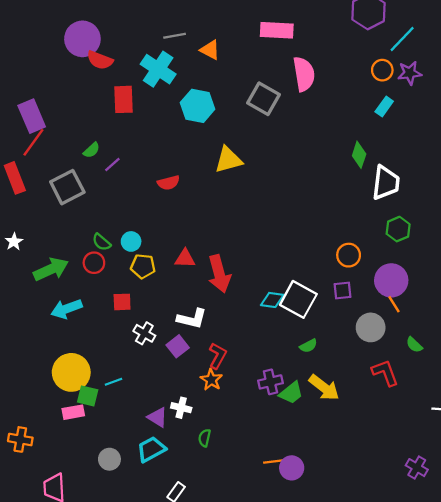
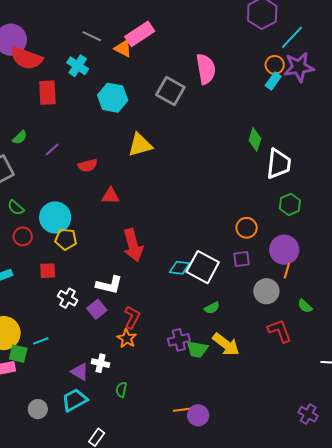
pink rectangle: (277, 30) -> (140, 34), moved, turned -36
gray line: (175, 36) -> (92, 36), turned 36
red semicircle: (100, 60) -> (26, 58), size x1.4
cyan cross: (158, 69) -> (78, 66), size x0.7
purple star: (410, 73) -> (299, 67), size x1.4
cyan rectangle: (384, 106) -> (273, 81), moved
purple line: (112, 165) -> (52, 150), moved
cyan circle: (131, 241) -> (55, 217), size x1.8
green semicircle: (101, 242) -> (16, 208), moved
red triangle: (185, 259) -> (111, 196), moved
orange line: (394, 304) -> (287, 271), turned 49
green trapezoid: (291, 393) -> (197, 349), turned 50

